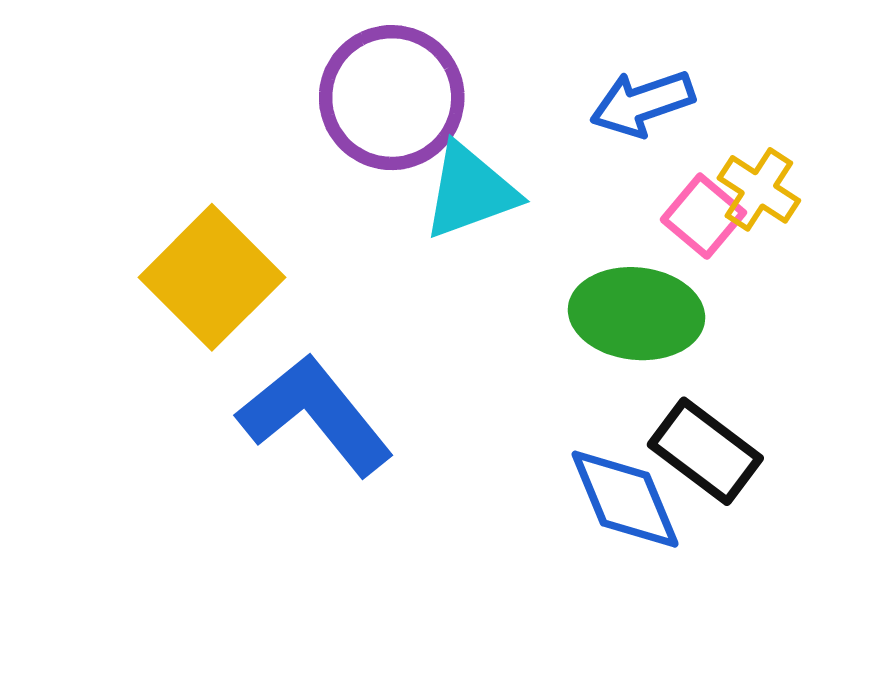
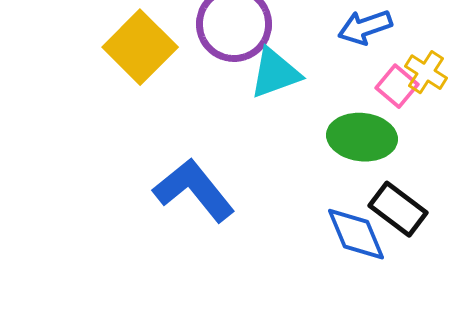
yellow square: (212, 277) -> (140, 47), moved

